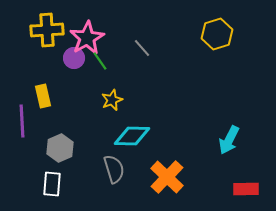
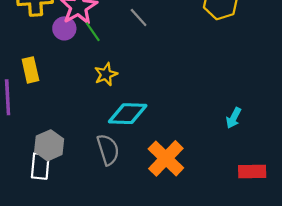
cyan arrow: (229, 140) -> (234, 118), size x0.7
gray hexagon: (60, 148) -> (49, 145), moved

